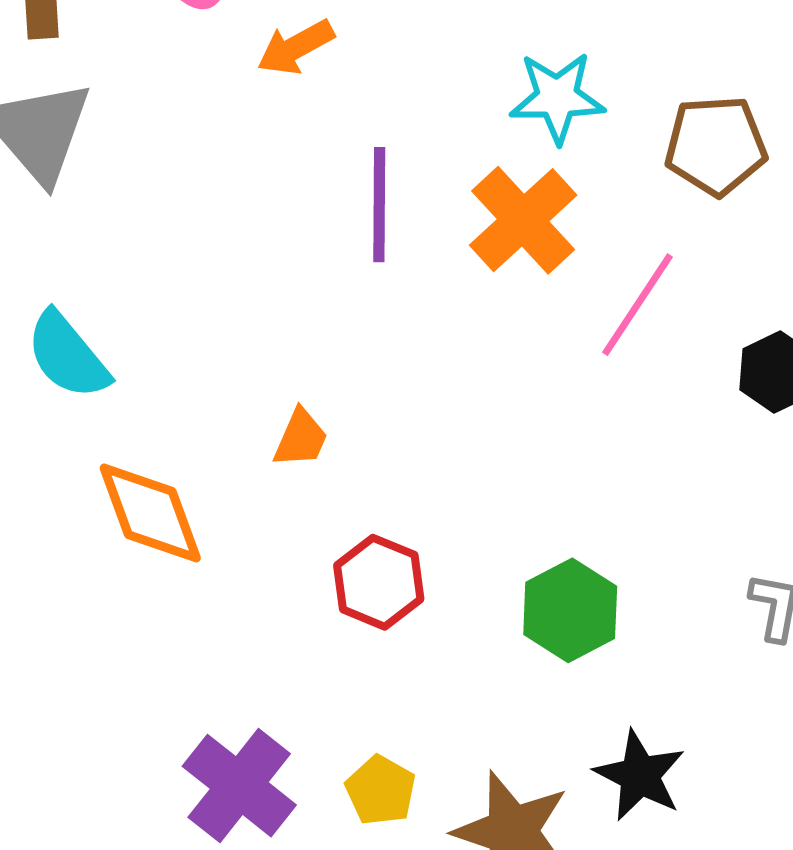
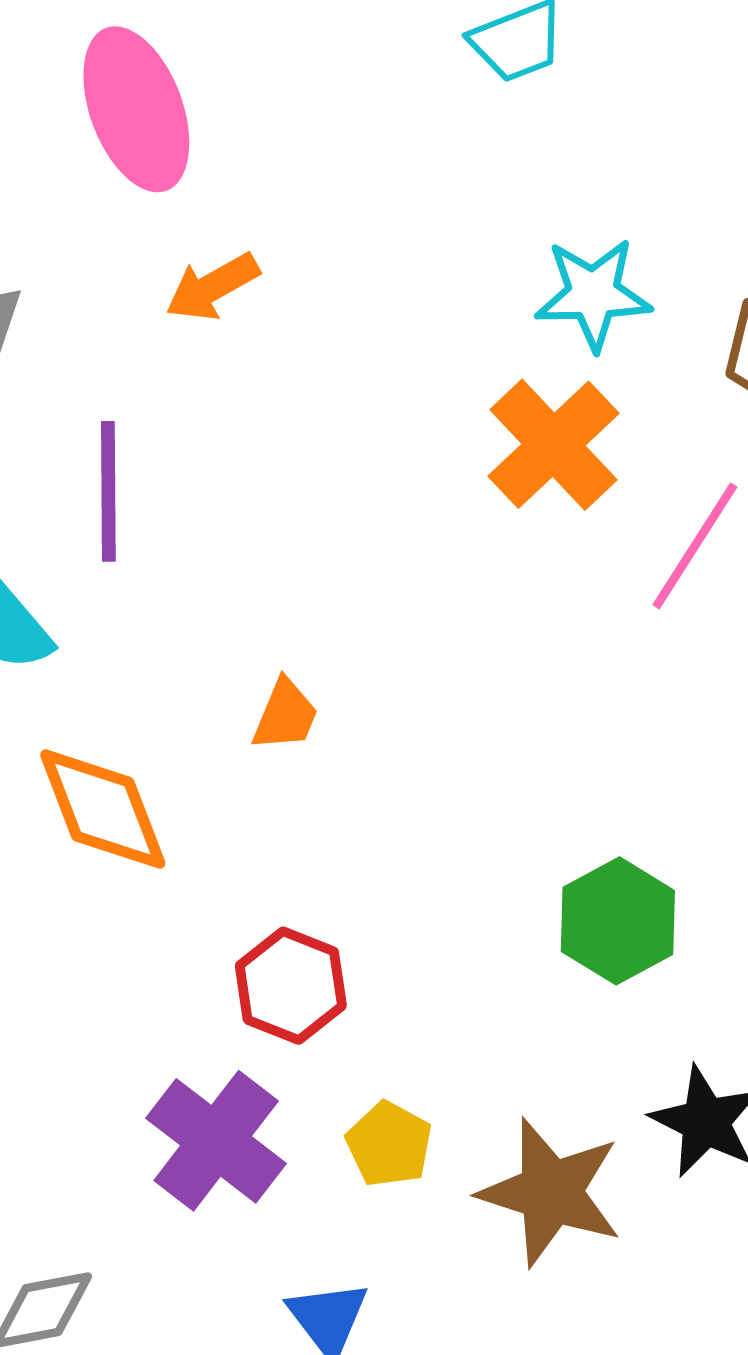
orange arrow: (296, 47) -> (212, 287), moved
purple line: (379, 205) -> (108, 491), moved
red hexagon: (379, 582) -> (291, 986), moved

